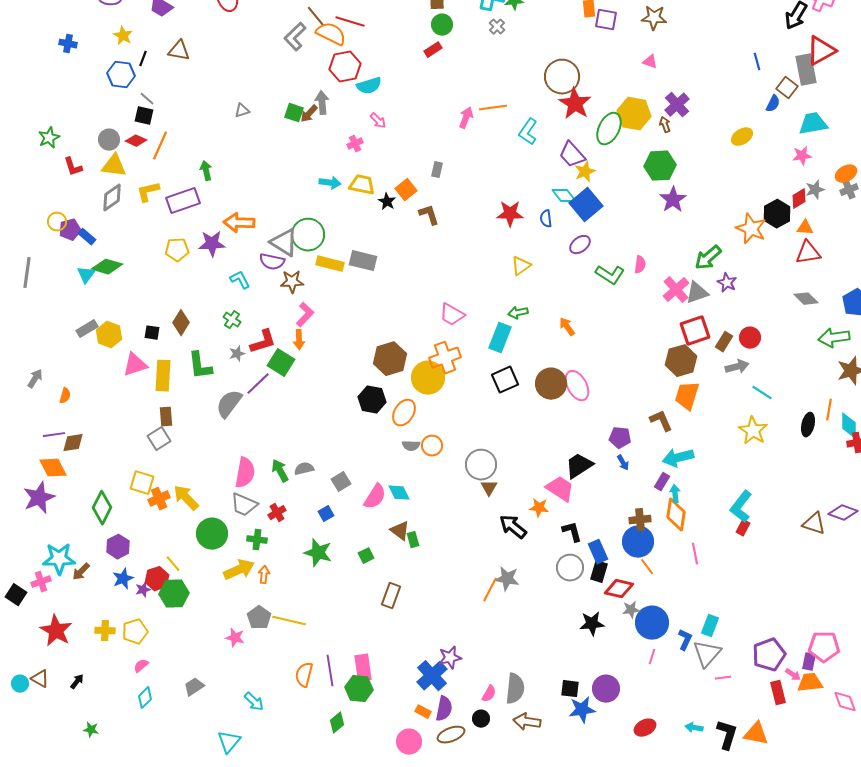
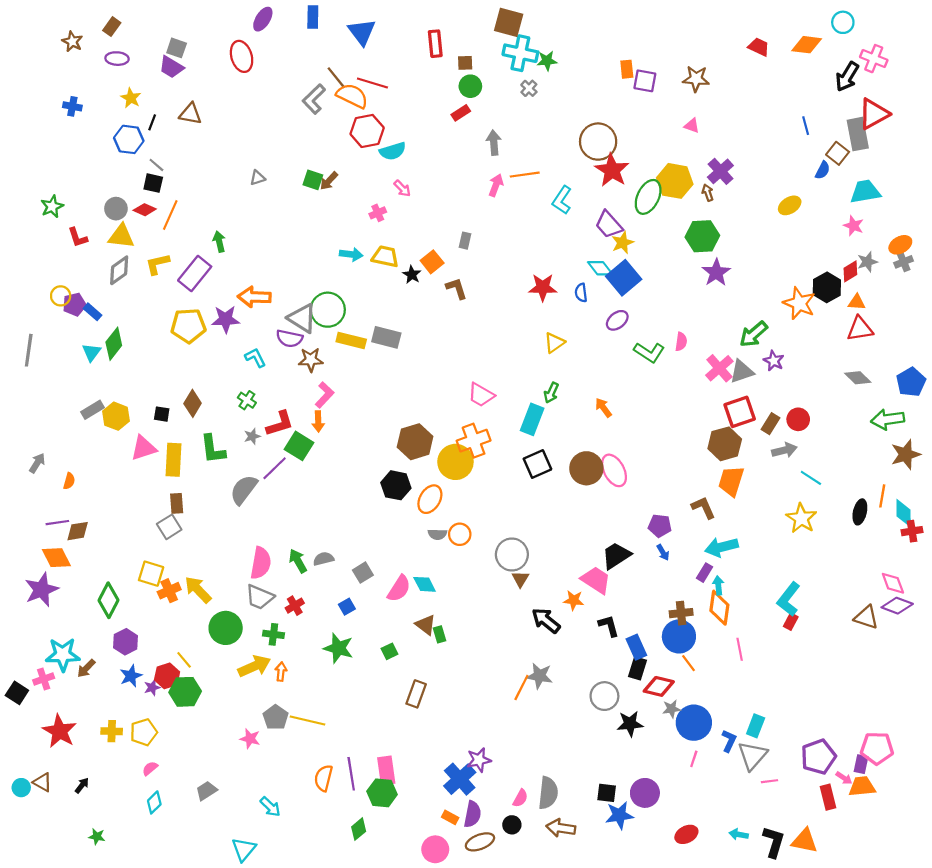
gray arrow: (322, 103) -> (494, 143), moved
pink star: (802, 156) -> (854, 226), turned 30
purple rectangle: (183, 201) -> (195, 274), turned -32
yellow pentagon: (177, 250) -> (188, 326), size x1.4
green diamond: (107, 267) -> (114, 344), turned -68
green arrow: (518, 313) -> (551, 393), turned -54
gray circle: (570, 568) -> (604, 696), moved
pink diamond: (845, 702) -> (893, 583), moved

